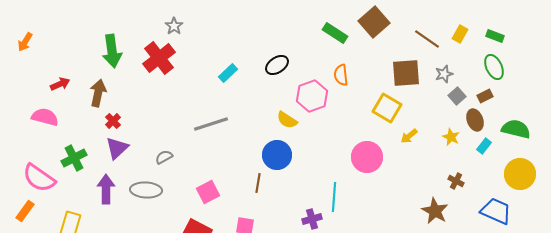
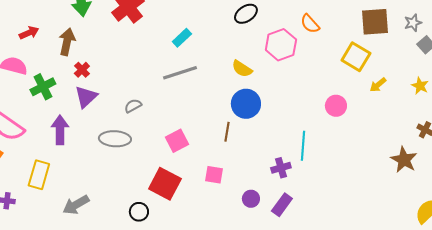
cyan rectangle: (228, 73) -> (182, 38), moved
orange semicircle: (341, 75) -> (310, 24), turned -35
yellow semicircle: (287, 120) -> (242, 69), moved
pink circle: (367, 157) -> (336, 106), size x0.7
green cross: (74, 158) -> (43, 87), moved
purple arrow: (106, 189) -> (60, 130), moved

